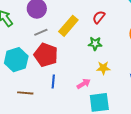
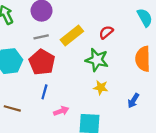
green star: (95, 44) -> (97, 60), size x1.5
pink arrow: (84, 84) -> (61, 111), moved
brown line: (25, 93) -> (12, 108), moved

